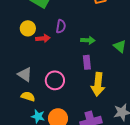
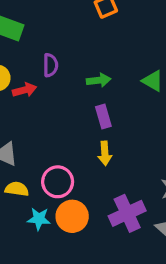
pink circle: (55, 80) -> (58, 182), moved
yellow arrow: (98, 84) -> (105, 153), moved, size x0.6

